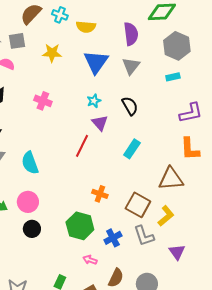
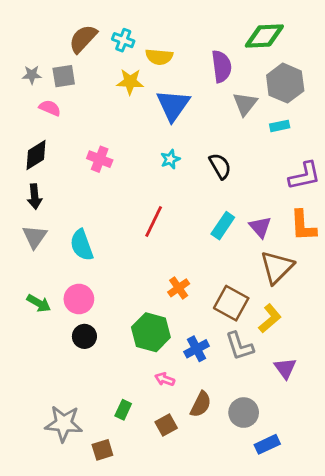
yellow star: (52, 53) -> (130, 82), moved
gray triangle: (131, 66) -> (245, 104), moved
purple triangle: (100, 123) -> (260, 227), moved
brown triangle: (171, 179) -> (277, 267), turned -40
orange cross: (100, 194) -> (179, 288), turned 35

